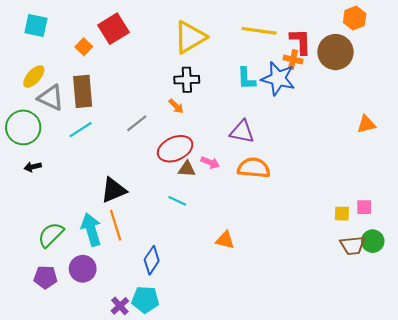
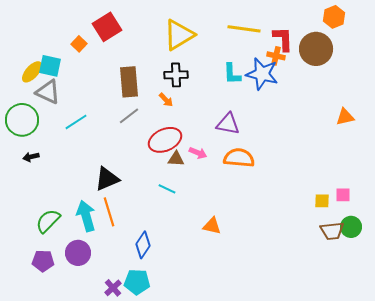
cyan square: (36, 25) -> (50, 66), moved
brown rectangle: (83, 91) -> (129, 82), moved

